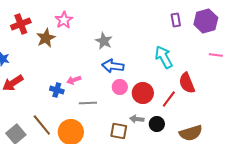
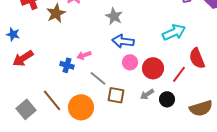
cyan arrow: (164, 57) -> (174, 32), turned 95
gray line: (88, 103) -> (98, 78), turned 42
gray arrow: (137, 119) -> (147, 94), turned -40
brown square: (119, 131) -> (116, 95), moved

